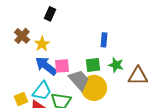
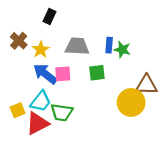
green star: (116, 65) -> (122, 50), moved
gray trapezoid: (79, 80) -> (77, 46), moved, turned -45
yellow circle: (94, 88) -> (131, 102), moved

